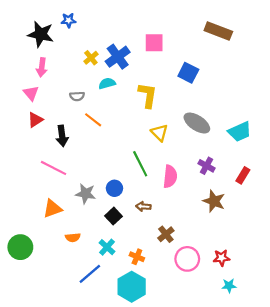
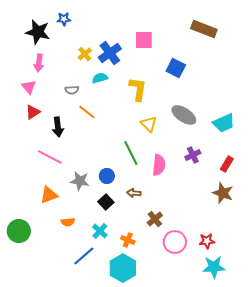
purple cross: (207, 166) -> (193, 155), turned 35
brown star: (214, 201) -> (223, 193), moved
cyan star: (229, 286) -> (214, 267), size x1.6

